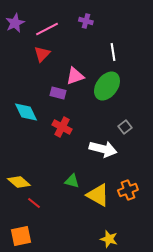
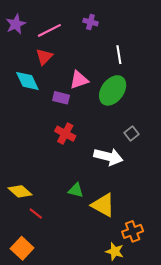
cyan diamond: (26, 112) -> (27, 81), moved
orange cross: (128, 190) -> (133, 231), moved
orange square: (21, 236) -> (22, 248), turned -35

